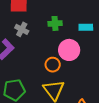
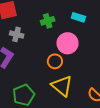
cyan rectangle: (86, 27) -> (78, 17), turned 32

